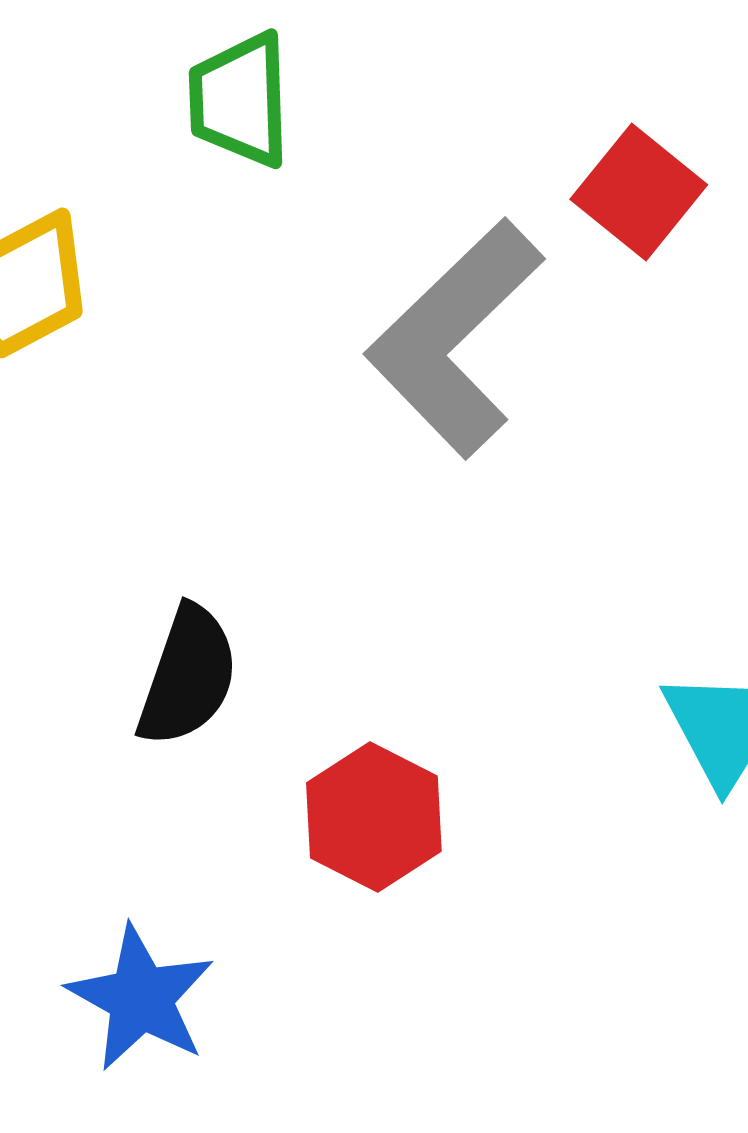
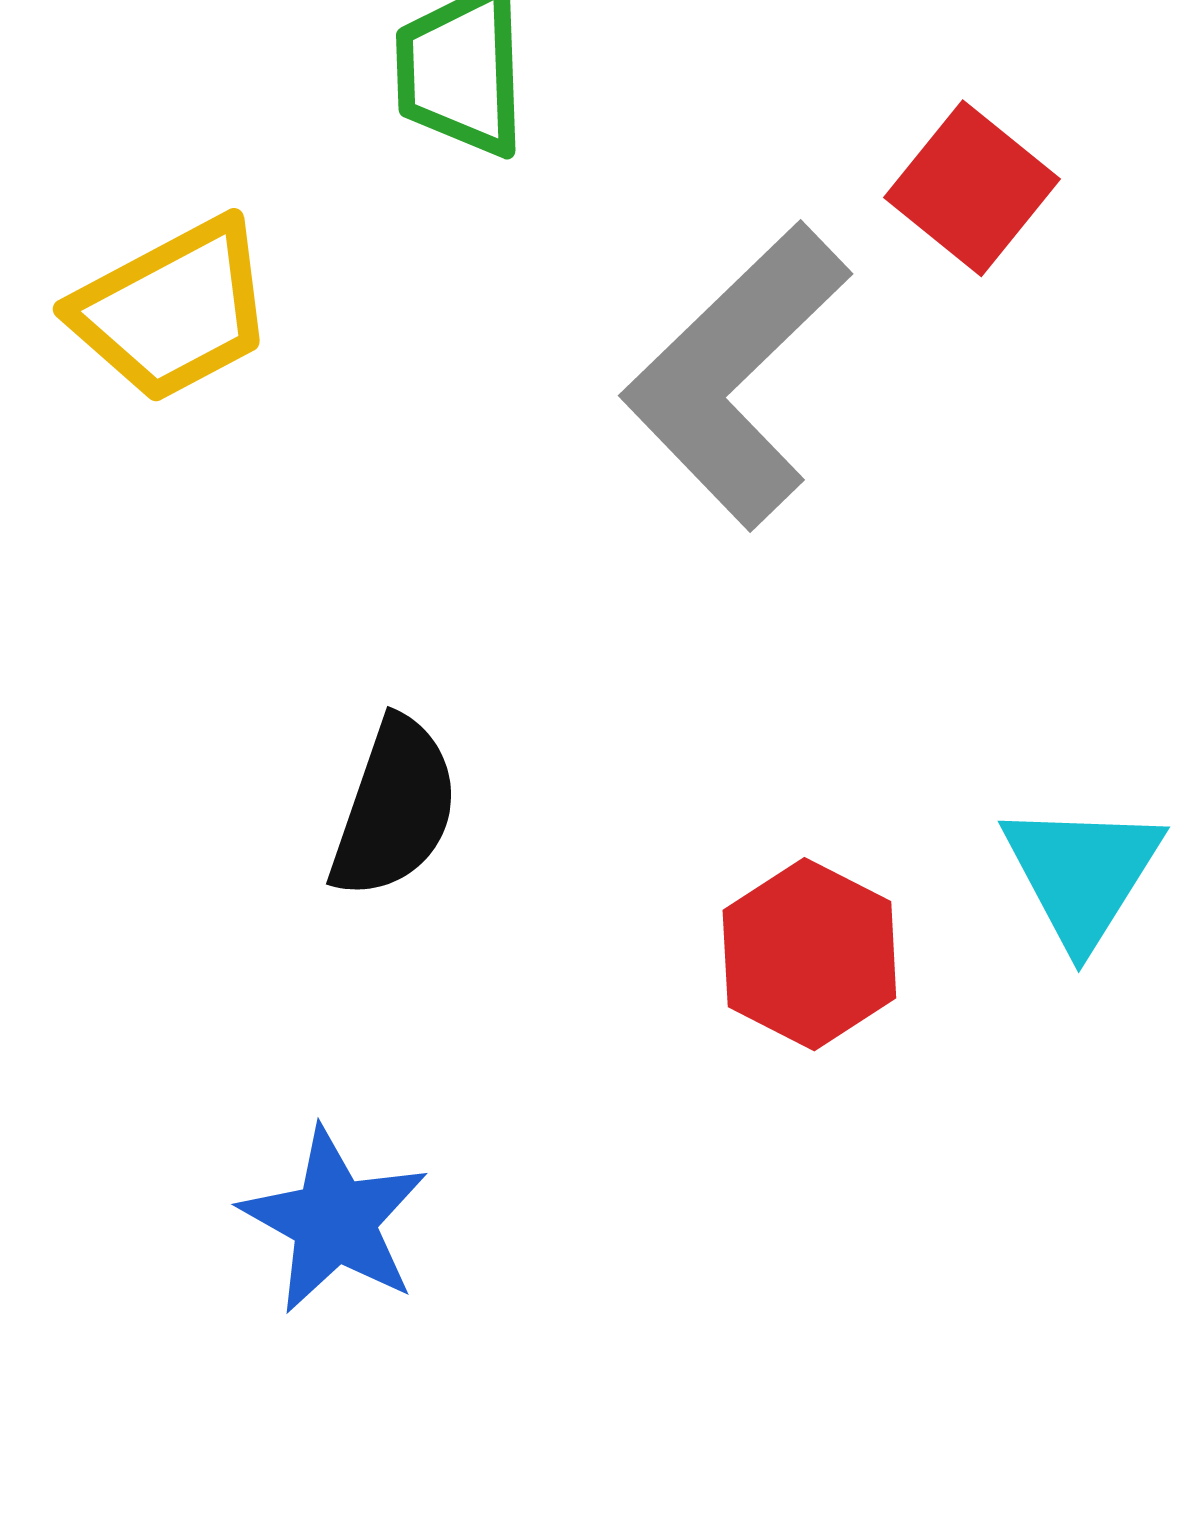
red hexagon: (374, 817) -> (809, 954), moved

